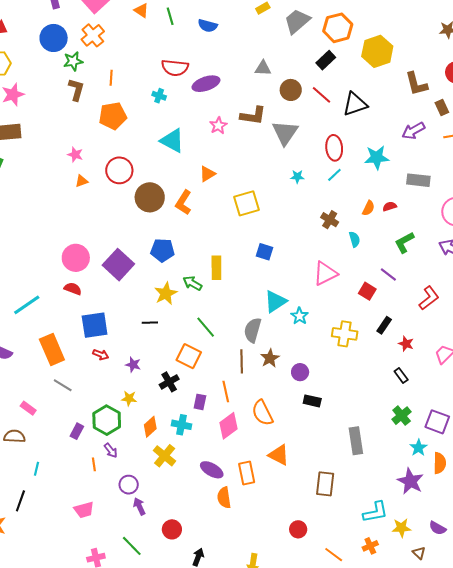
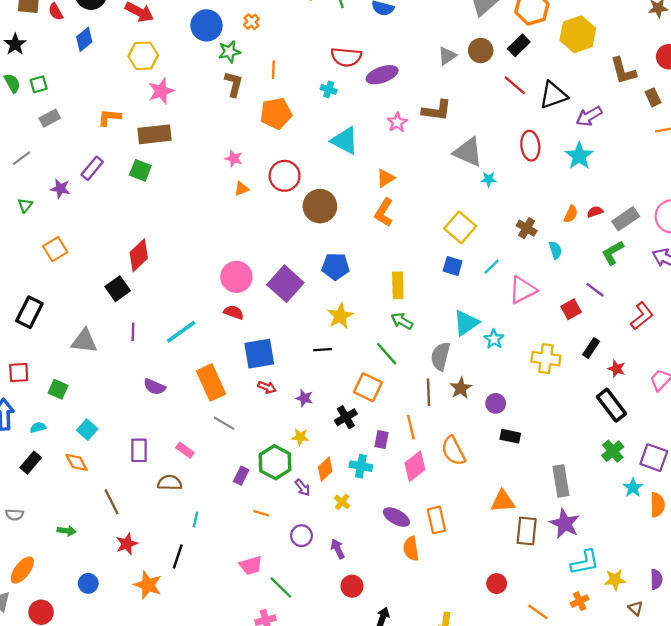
orange cross: (93, 35) -> (251, 22), size x0.6
gray triangle: (263, 68) -> (447, 56), turned -36
brown circle: (291, 90) -> (481, 50), moved
purple arrow: (413, 131) -> (589, 116), moved
gray triangle: (285, 133) -> (468, 152), moved, turned -40
cyan star: (377, 158) -> (579, 156), turned -30
cyan line: (334, 175) -> (492, 267), moved
gray rectangle: (418, 180) -> (626, 219), moved, turned -40
orange L-shape: (183, 202) -> (384, 212), moved
yellow square: (247, 203) -> (460, 227), moved, turned -32
green arrow: (192, 283) -> (402, 321), moved
red square: (367, 291) -> (571, 309), turned 30
black rectangle: (401, 375) -> (611, 405), size x1.8
purple arrow: (111, 450) -> (303, 488), moved
orange triangle: (279, 455) -> (503, 501), moved, turned -30
yellow cross: (165, 456) -> (342, 502), size x0.6
orange line: (94, 464) -> (261, 513), turned -64
purple star: (410, 481) -> (565, 524), moved
purple arrow: (139, 506) -> (338, 549), moved
purple semicircle: (438, 528) -> (656, 579), turned -120
green line: (132, 546) -> (281, 588), moved

